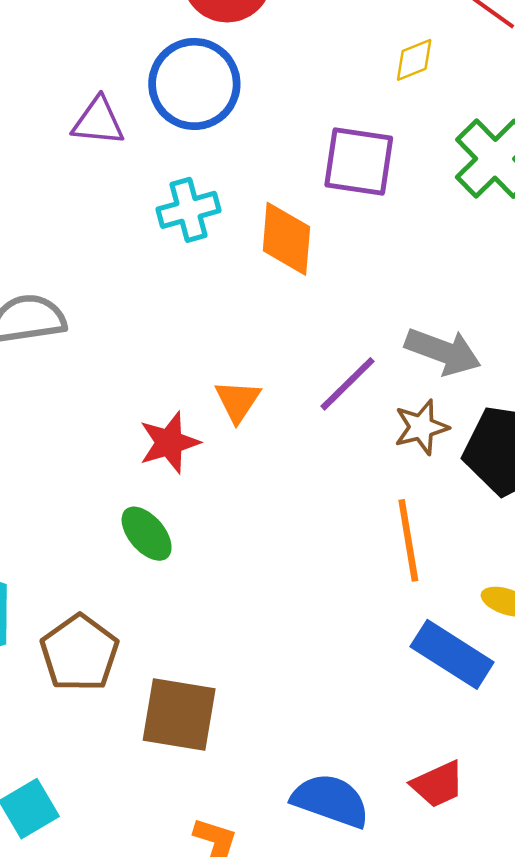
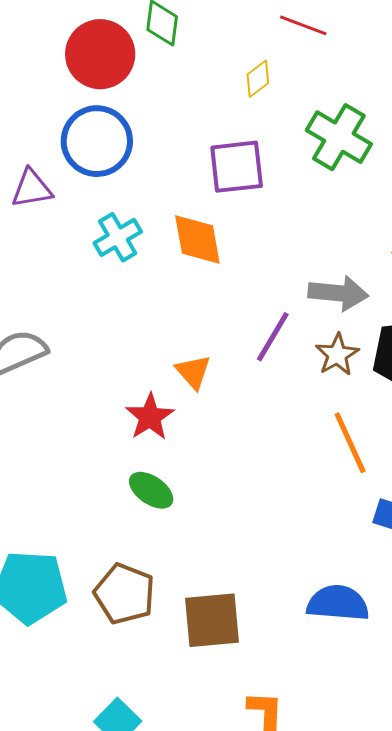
blue semicircle: (331, 801) -> (338, 603), moved

